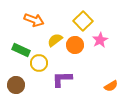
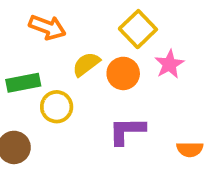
green rectangle: (21, 50) -> (23, 83), turned -36
purple L-shape: (62, 79) -> (127, 131), moved
orange semicircle: (111, 86) -> (190, 149), turned 32

